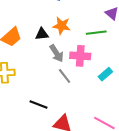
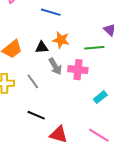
cyan rectangle: (105, 74) -> (100, 97), moved
gray line: (65, 76) -> (33, 81), moved

